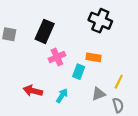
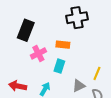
black cross: (100, 21) -> (77, 18), turned -30
orange rectangle: (93, 57) -> (63, 45), moved

